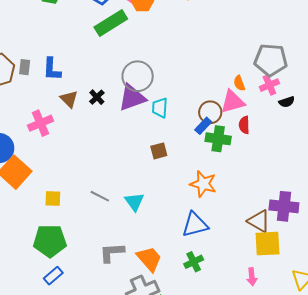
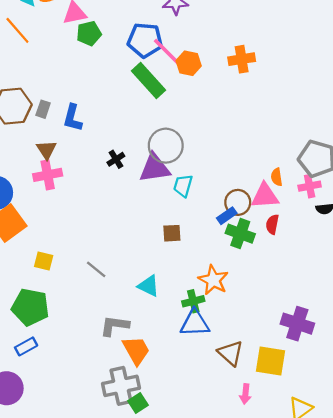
green rectangle: (111, 23) -> (149, 81), turned 68
brown triangle: (69, 99) -> (47, 150), moved
cyan triangle: (134, 202) -> (149, 286), moved, turned -40
brown triangle: (259, 221) -> (230, 353), moved
gray L-shape: (112, 252) -> (115, 326), moved
green cross: (194, 262) -> (193, 301), moved

